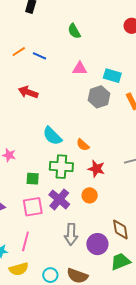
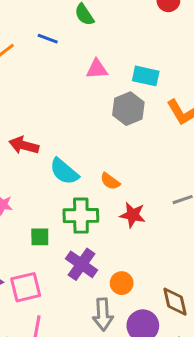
blue line: (39, 56) -> (48, 39), moved
red arrow: (28, 92) -> (24, 145), moved
orange circle: (90, 195) -> (122, 283), moved
pink square: (33, 207) -> (26, 287), moved

